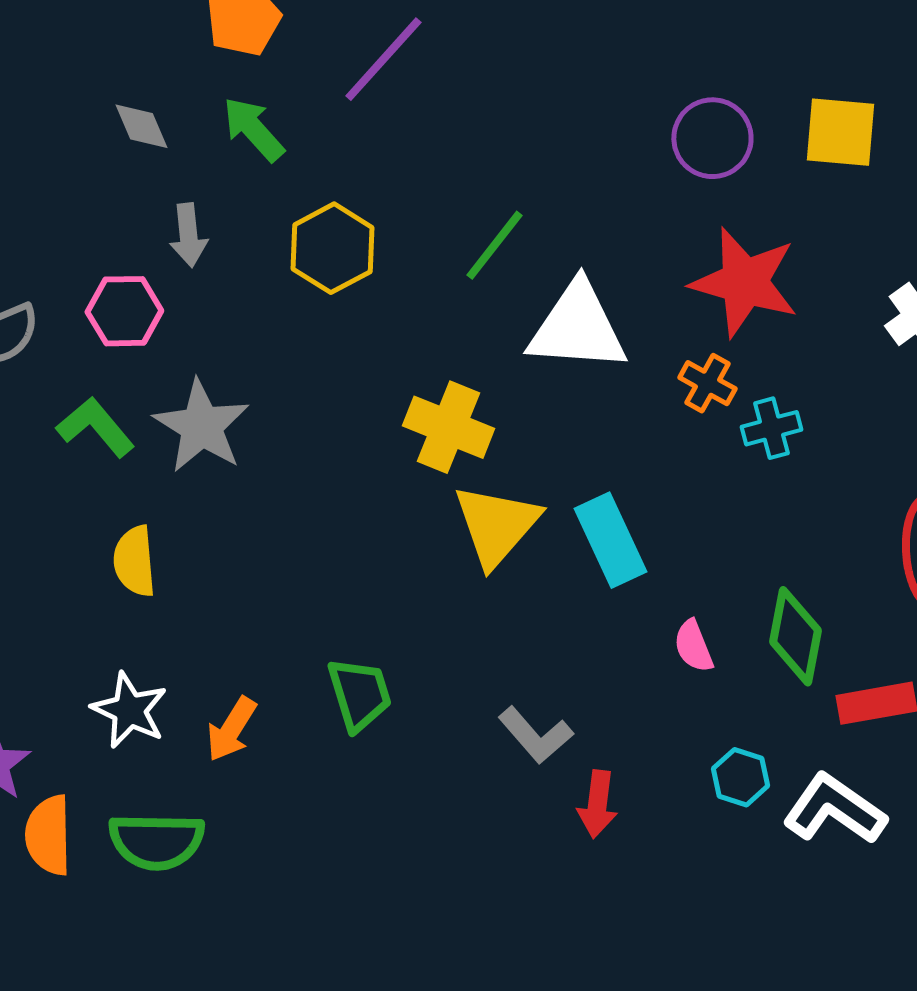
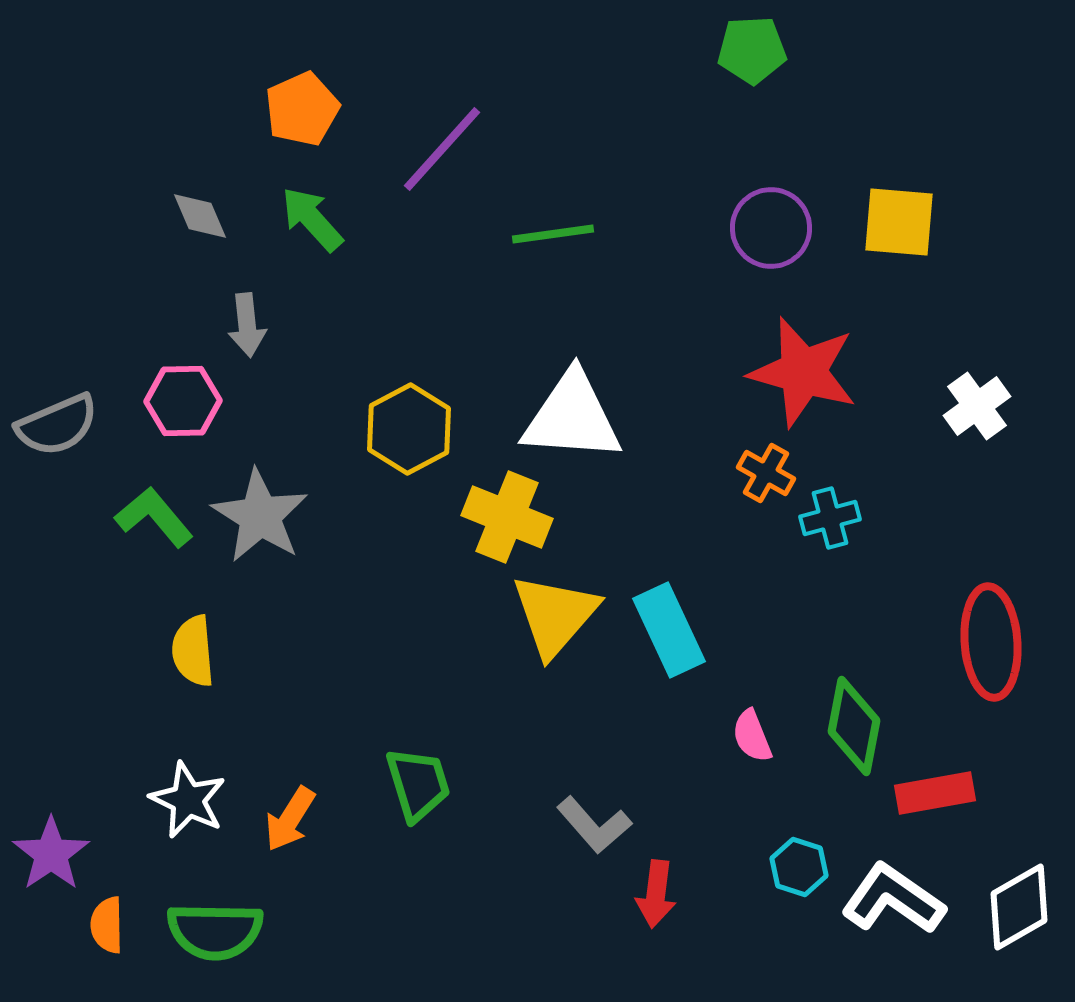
green line: (494, 245) -> (553, 234), moved, turned 44
yellow hexagon: (332, 248) -> (409, 429), moved
white triangle: (577, 327) -> (572, 417), moved
orange semicircle: (48, 835) -> (107, 925), size x0.7

